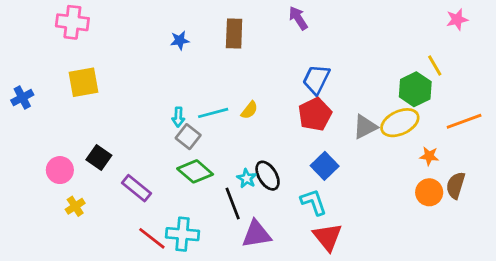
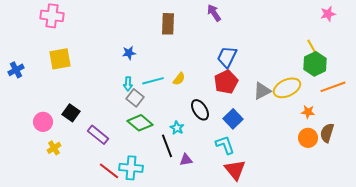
blue star: (180, 40) -> (129, 53), moved
green hexagon: (415, 89) -> (315, 64), moved
black ellipse: (268, 176) -> (200, 110), moved
purple triangle: (256, 234) -> (186, 160), moved, size x0.6

